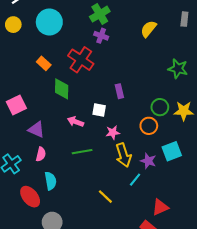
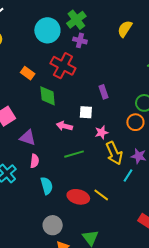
cyan circle: (49, 22) -> (47, 30), moved
red ellipse: (30, 197) -> (78, 197), moved, turned -30

